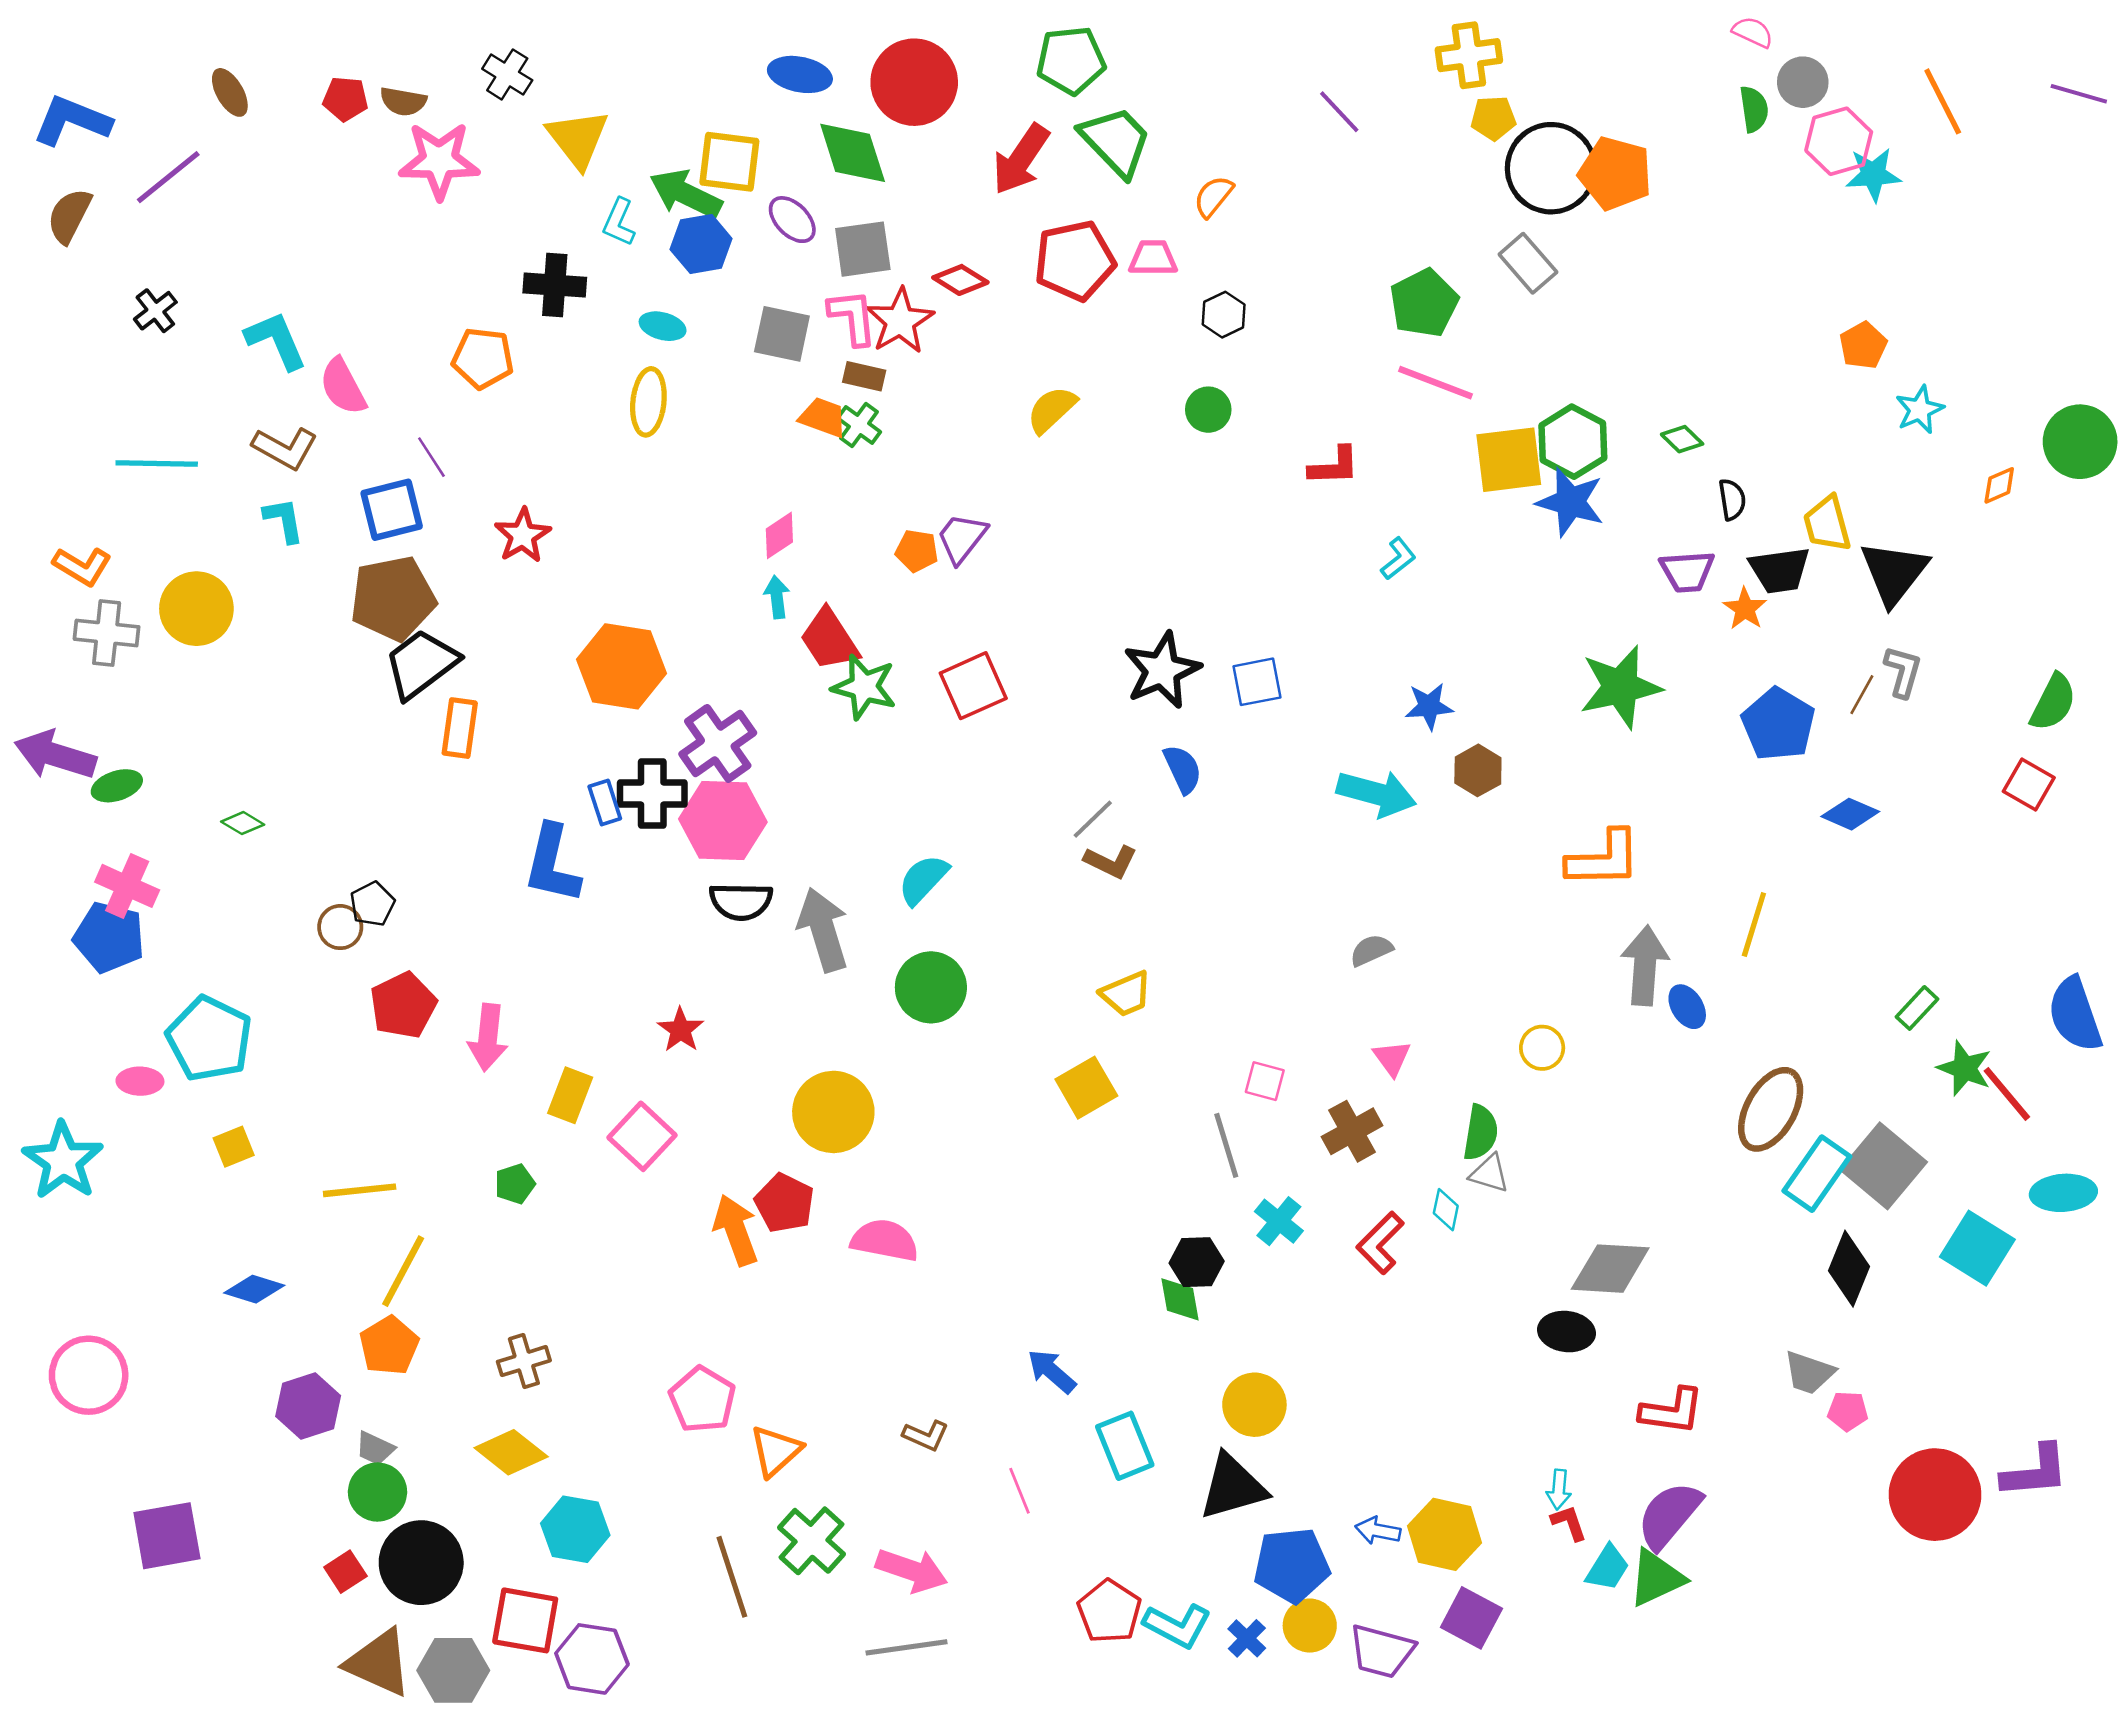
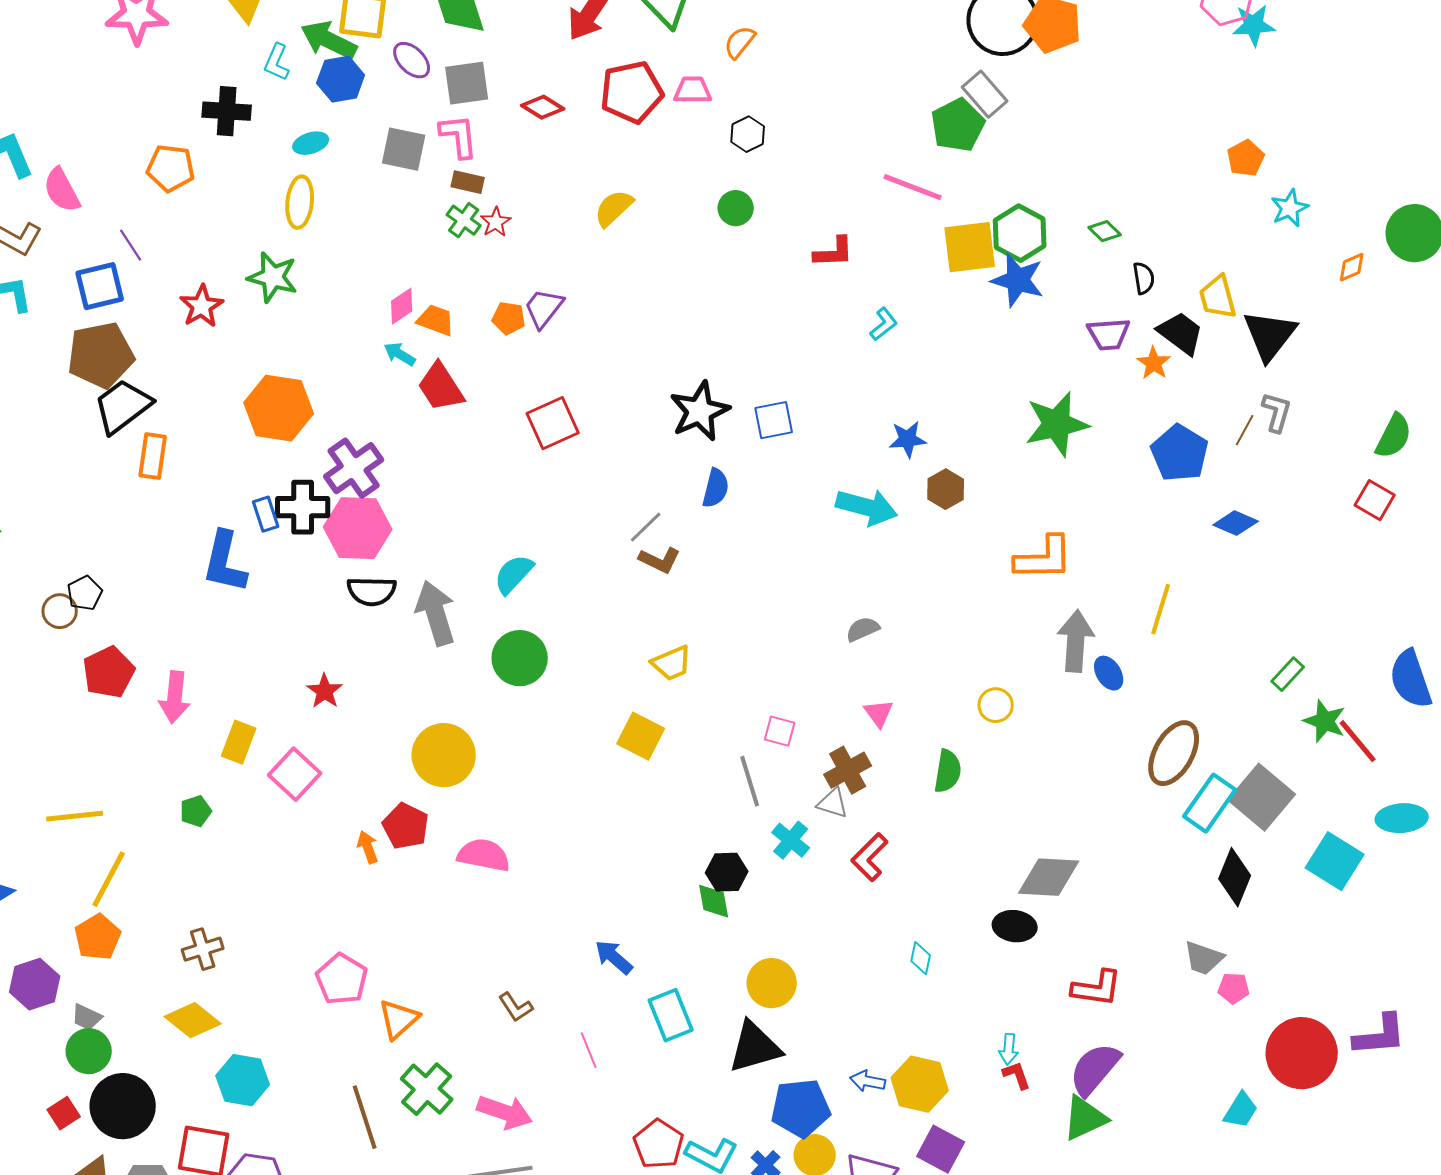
green pentagon: (1424, 303) -> (958, 125), moved
red star: (900, 321) -> (496, 222), moved, size x0.6
cyan ellipse: (663, 326) -> (311, 143), turned -32
orange trapezoid: (823, 417) -> (436, 320), moved
black trapezoid: (1780, 570) -> (1181, 333), turned -135
cyan arrow: (777, 597) -> (400, 354), turned -52
green star: (864, 687) -> (273, 277), moved
blue semicircle: (1183, 769) -> (716, 488), turned 39
yellow square: (1086, 1088) -> (641, 736), turned -33
gray triangle: (1489, 1174) -> (833, 803), moved
cyan diamond: (1446, 1210) -> (921, 958), moved
orange arrow: (736, 1230) -> (368, 847), size x0.6
brown L-shape: (926, 1436) -> (516, 1007), turned 33
cyan trapezoid: (1608, 1568) -> (1241, 1110), moved

